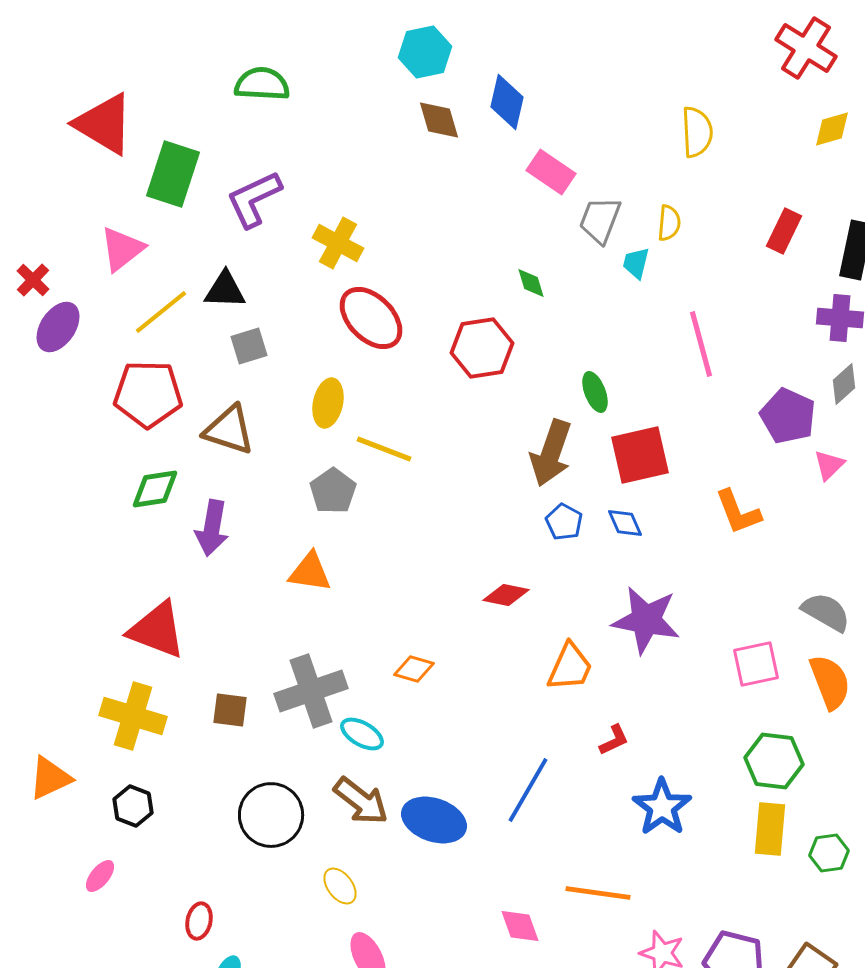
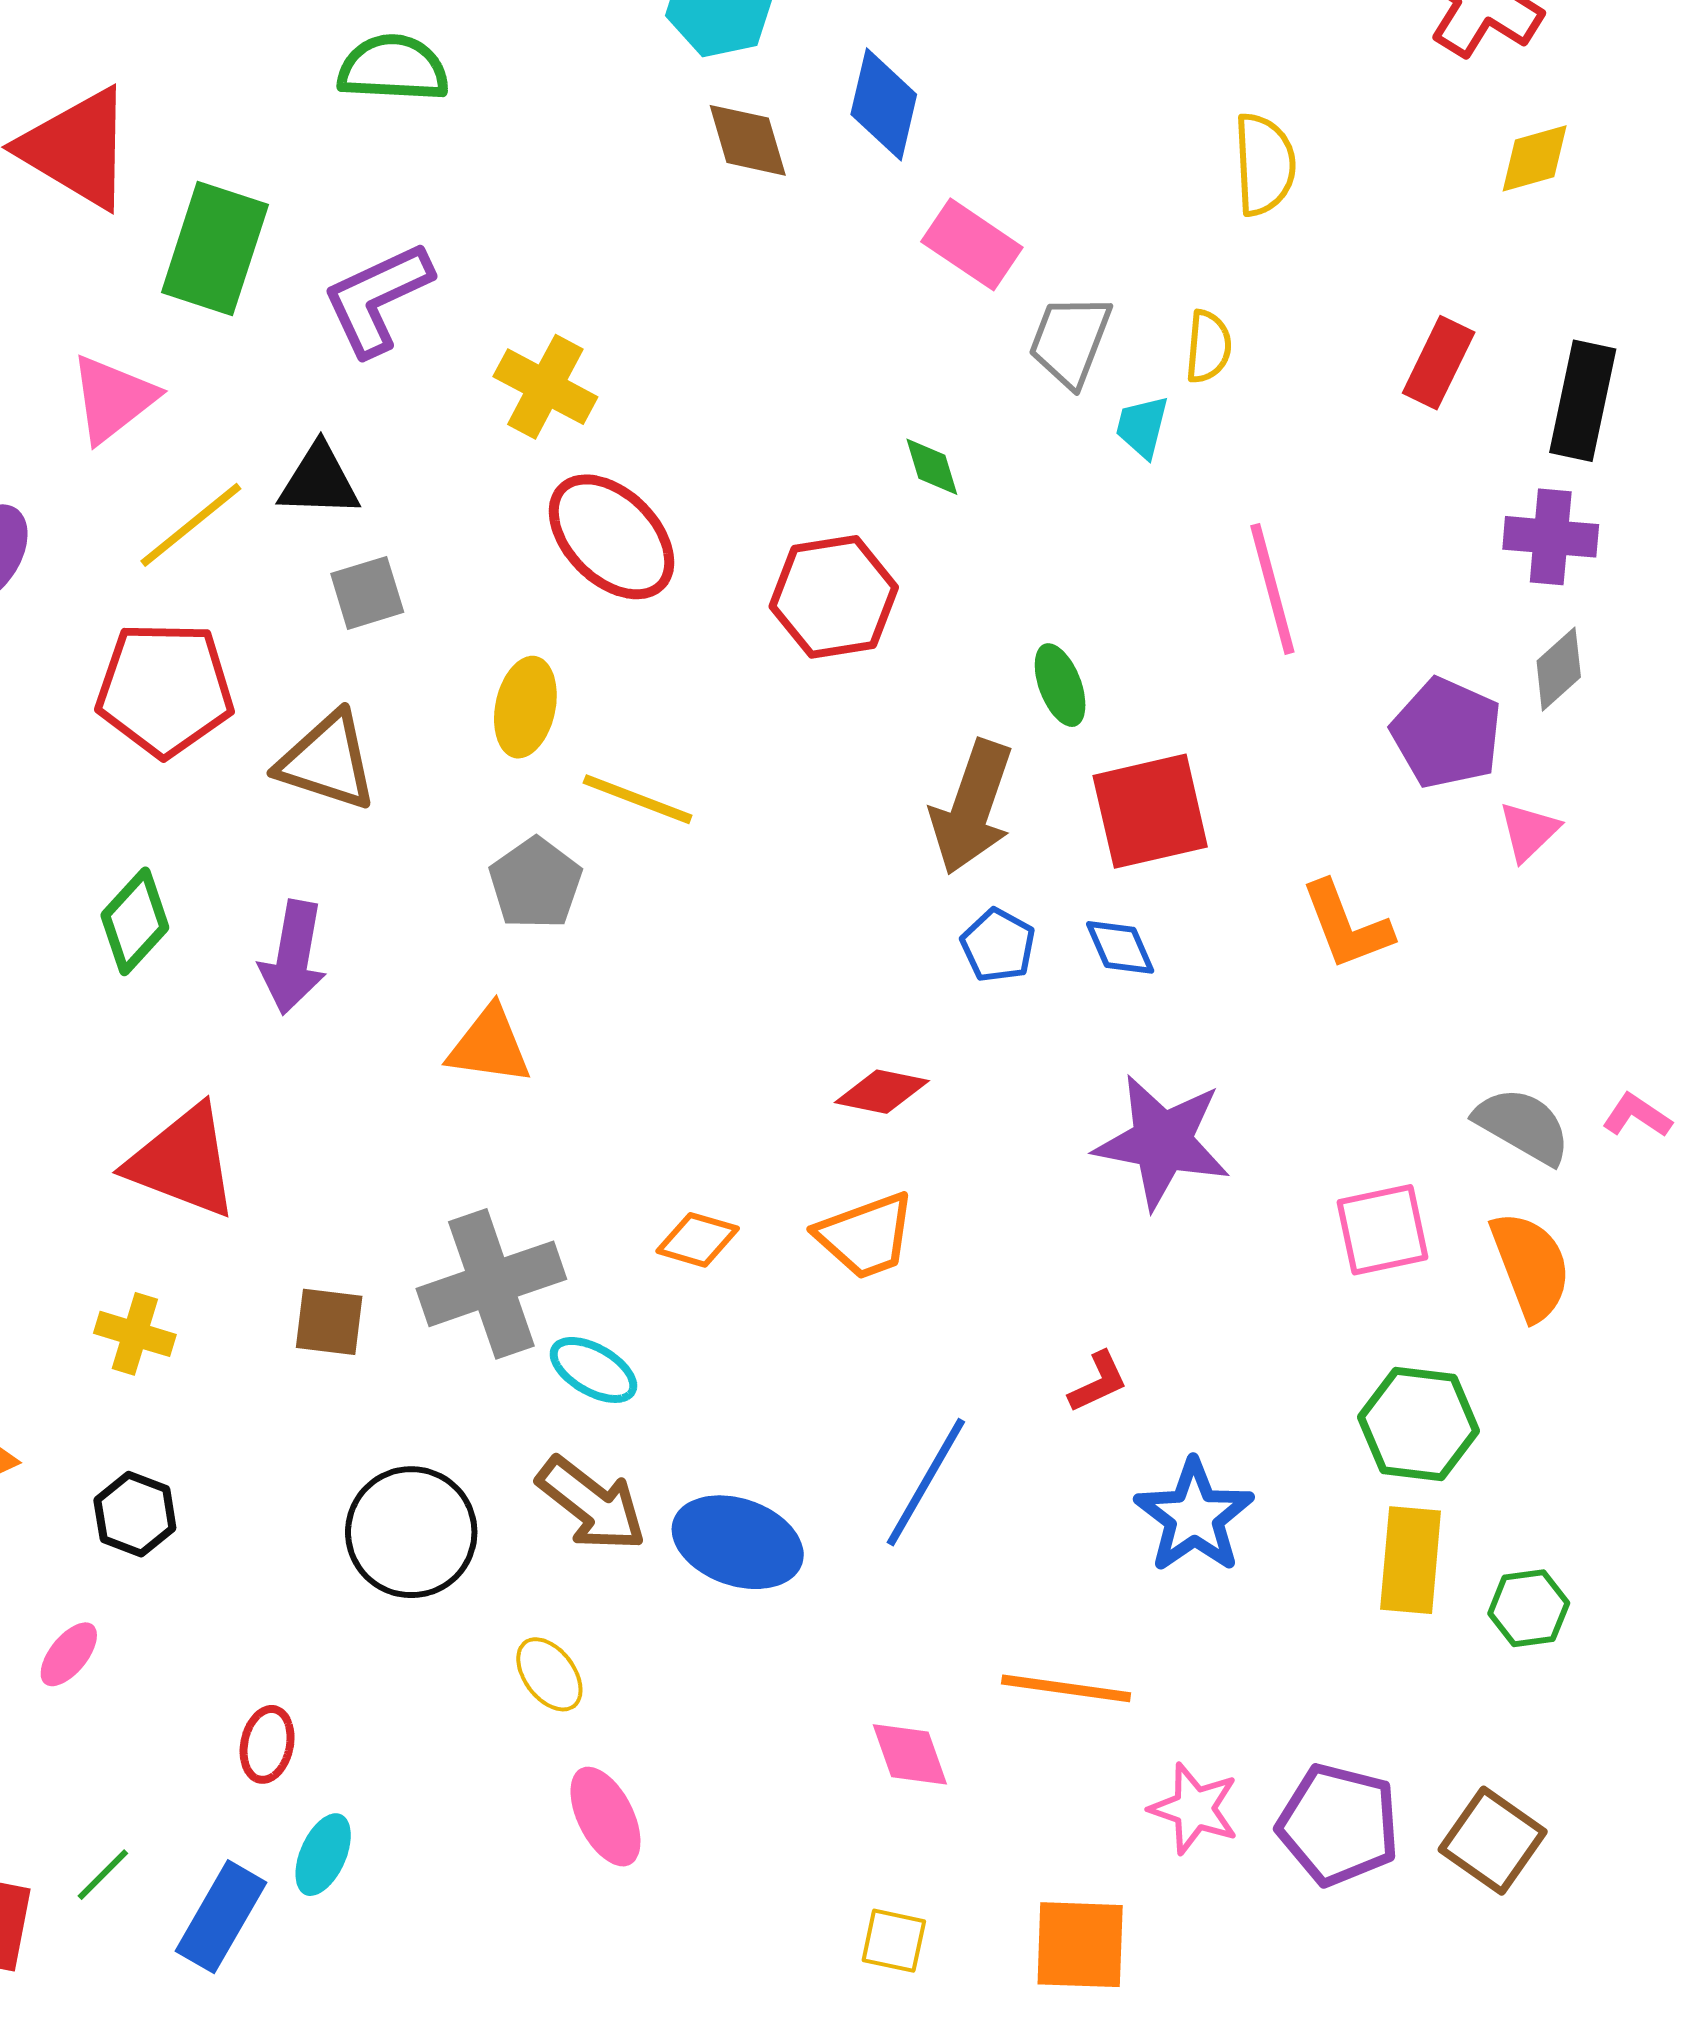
green diamond: (155, 489) -> (135, 921), moved, turned -39
orange trapezoid: (570, 667) -> (866, 1236), moved, turned 46
yellow cross: (133, 716) -> (135, 1334), size x0.6

